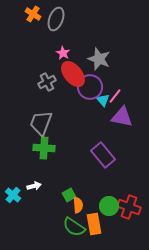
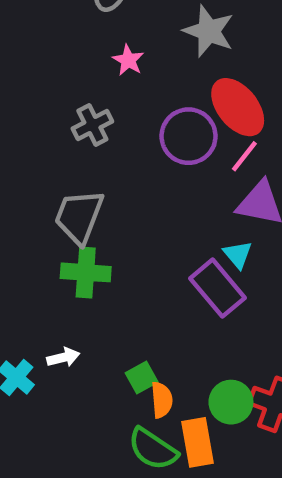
gray star: (99, 59) -> (209, 31), moved
red ellipse: (73, 74) -> (238, 107), moved
cyan triangle: (103, 100) -> (238, 255), moved

